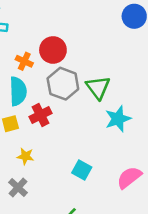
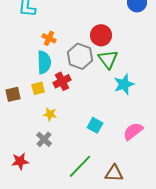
red circle: (53, 50) -> (101, 35), moved

